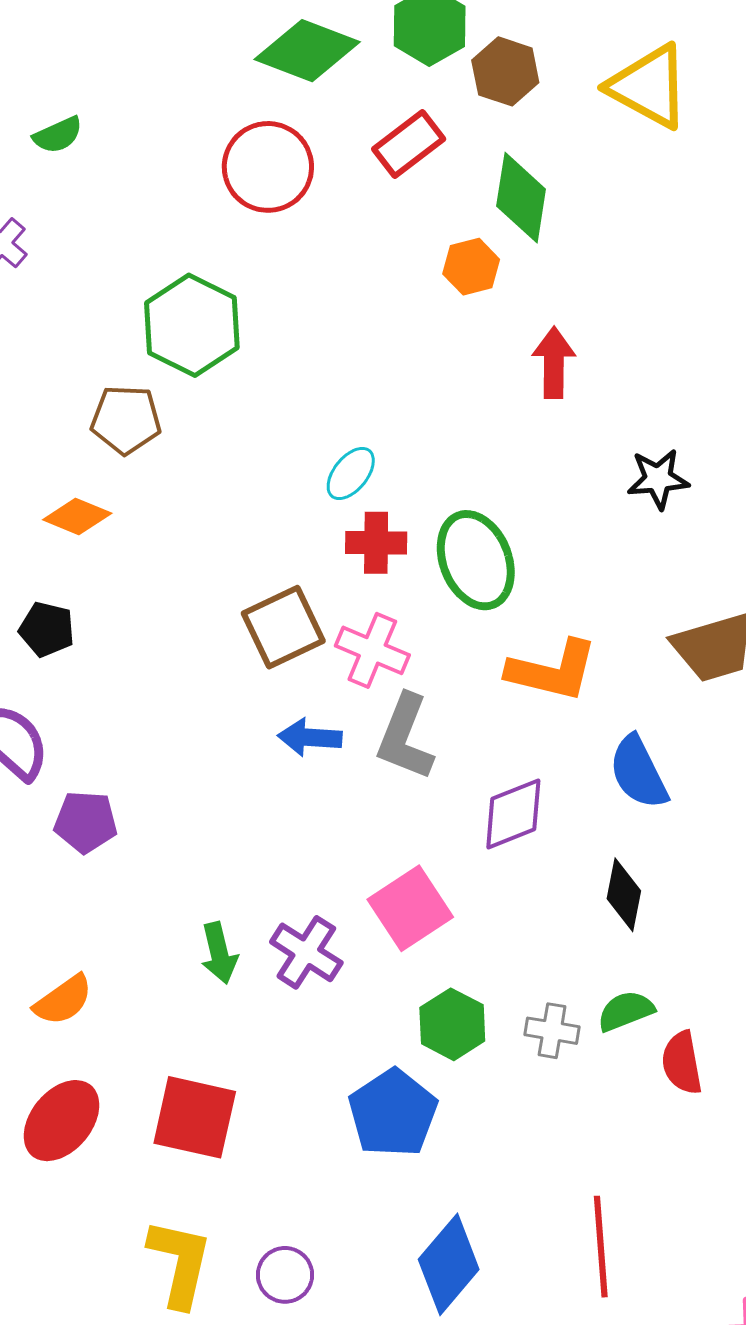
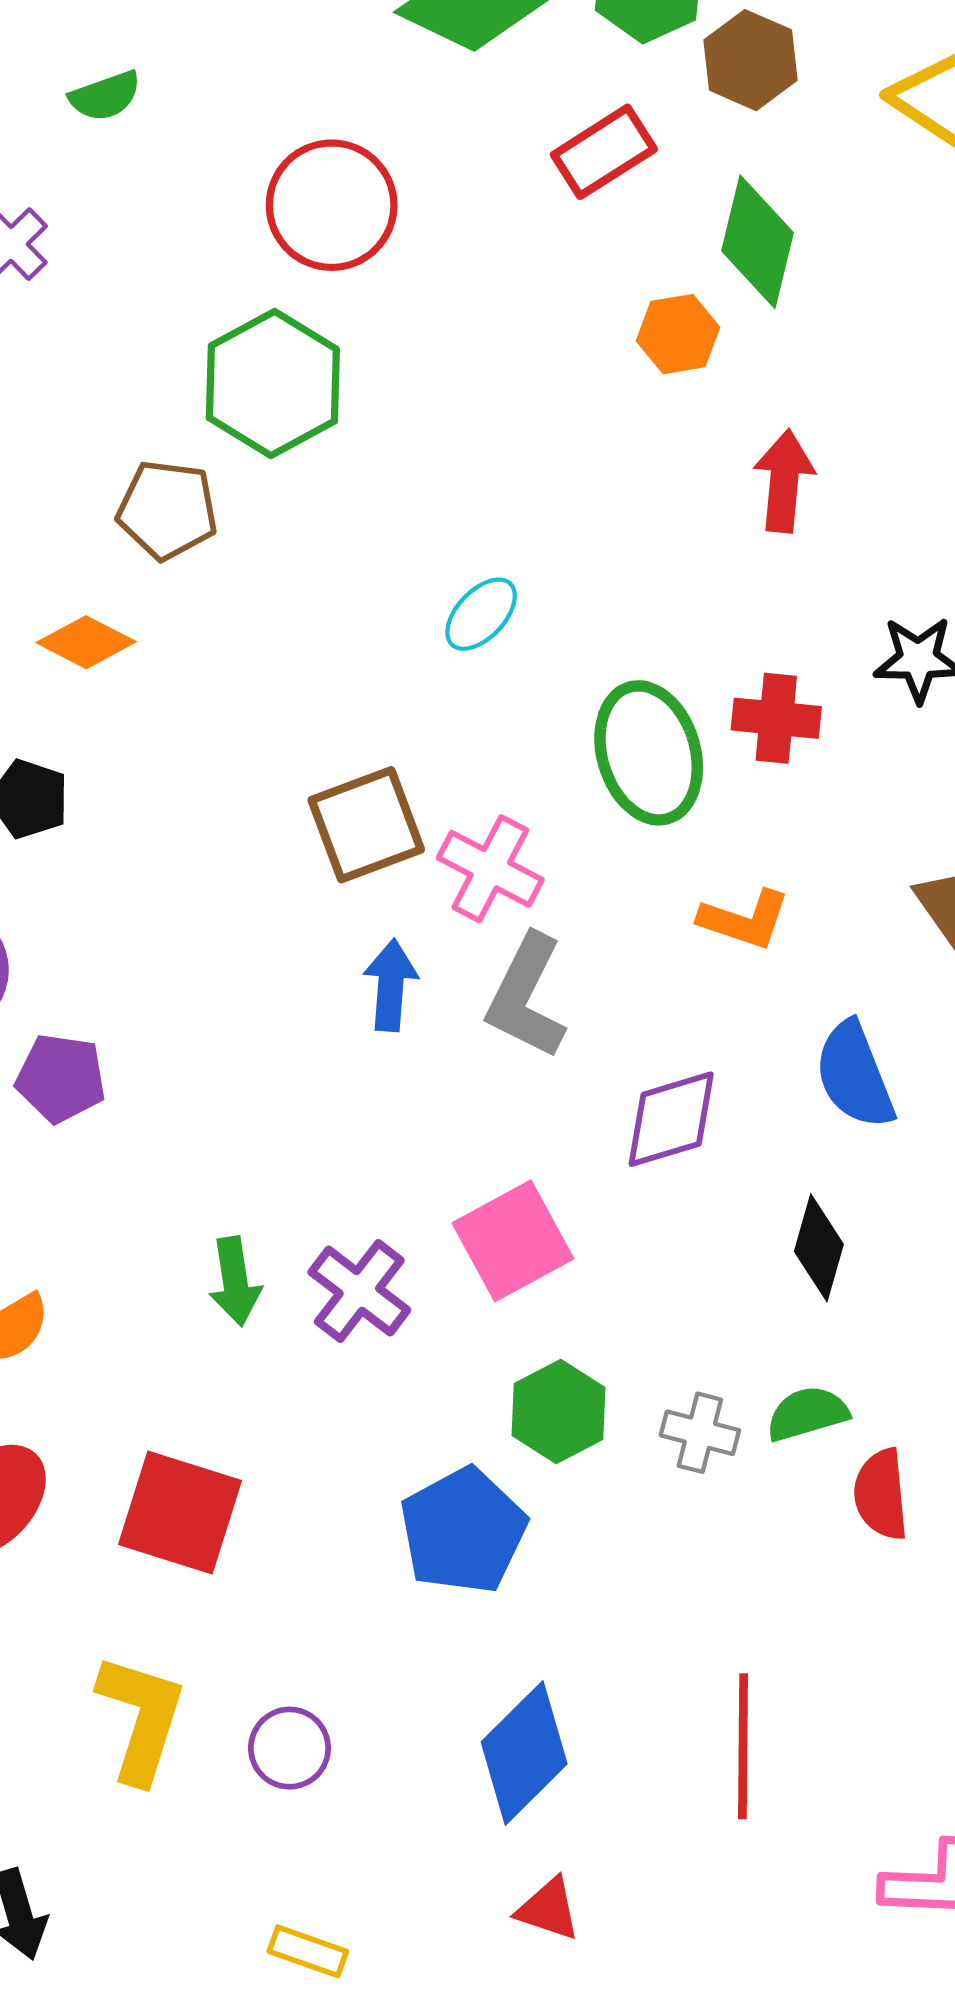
red circle: (268, 167) -> (332, 205), moved
red cross: (376, 543) -> (776, 718), moved
orange L-shape: (552, 671) -> (744, 920), size x0.7
blue arrow: (310, 737) -> (391, 985), turned 86

